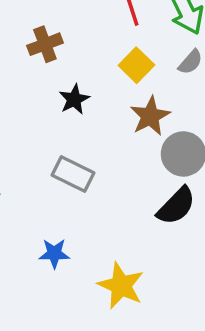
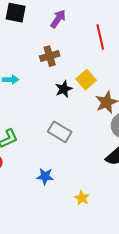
yellow square: (136, 65) -> (86, 80), moved
yellow star: (121, 286) -> (82, 198), size x0.6

